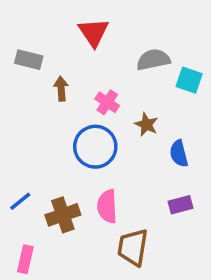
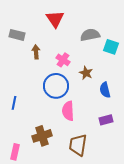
blue line: (20, 201) -> (14, 103), moved, turned -40
pink semicircle: (107, 206) -> (68, 111), moved
brown cross: (63, 215) -> (42, 136), moved

